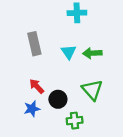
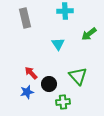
gray rectangle: (34, 44) -> (25, 18), moved
green arrow: (92, 53) -> (89, 34), moved, turned -35

